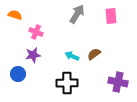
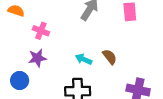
brown semicircle: (94, 54) -> (110, 57), turned 88

